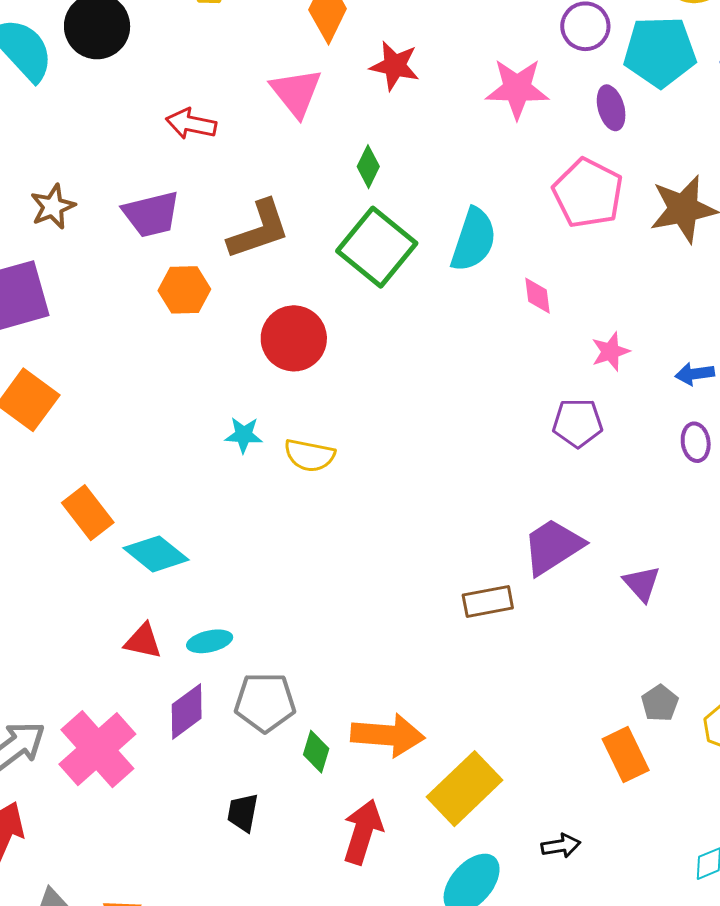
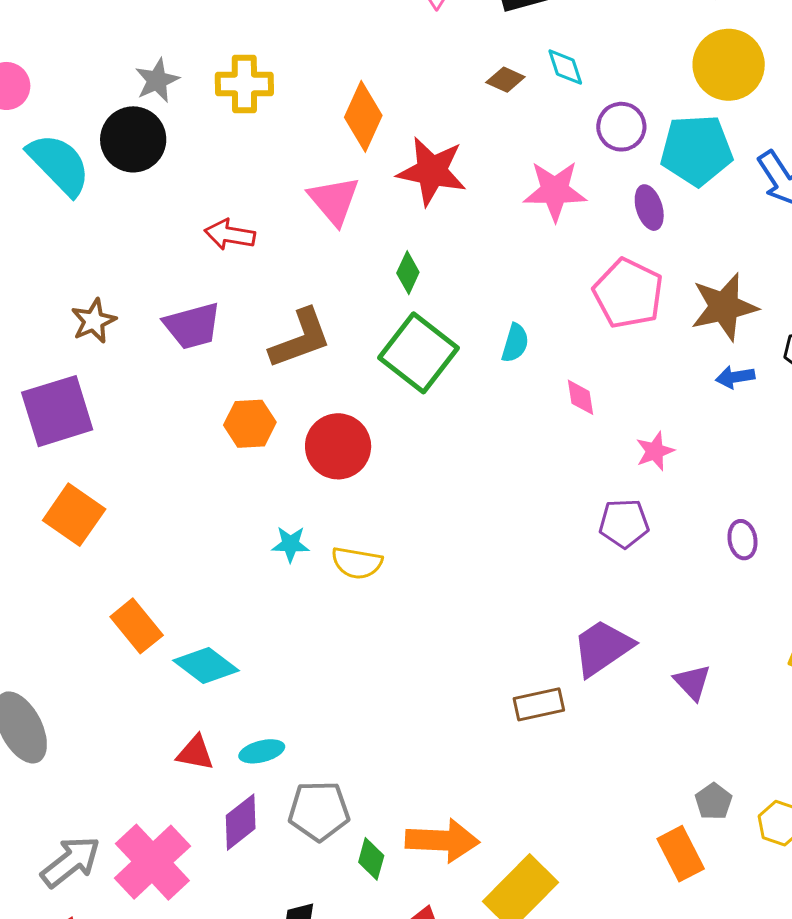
red star: (395, 66) -> (432, 171), size x1.4
cyan semicircle: (474, 240) -> (515, 343), size x0.6
orange hexagon: (184, 290) -> (250, 424), moved
blue arrow: (695, 374) -> (735, 377), moved

